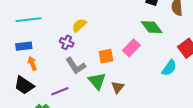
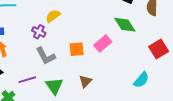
cyan semicircle: (169, 68) -> (141, 80), moved
green triangle: (97, 81) -> (54, 86), moved

